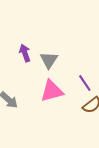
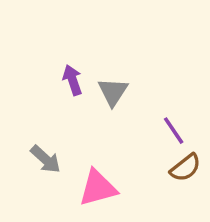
pink triangle: (52, 91) -> (98, 188), moved

